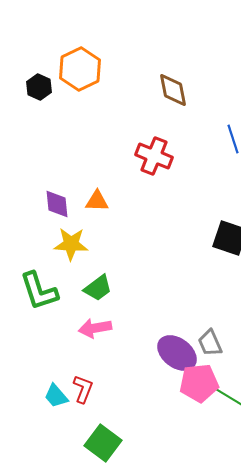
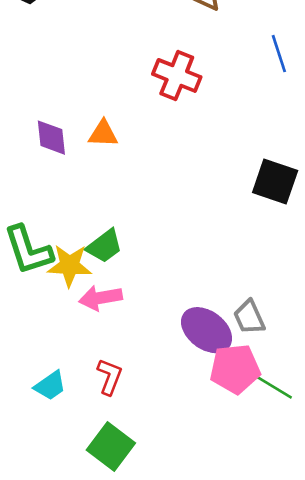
yellow star: (71, 244) -> (70, 266), moved
red L-shape: (83, 389) -> (110, 377), moved
cyan trapezoid: (56, 396) -> (50, 386), turned -84

